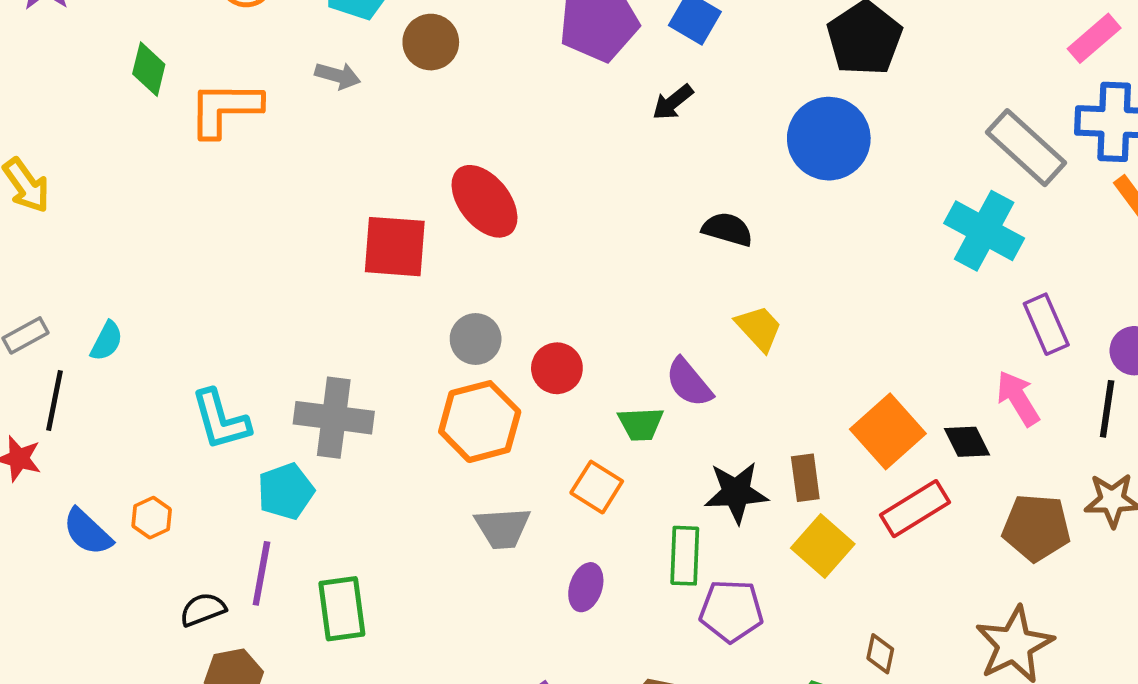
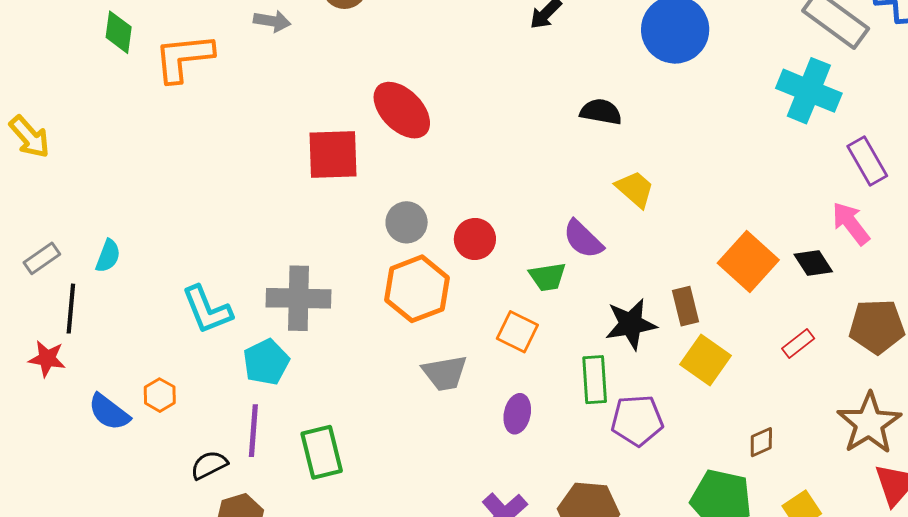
red rectangle: (915, 509) -> (798, 343), moved, size x0.6
brown diamond: (880, 654) -> (761, 442), turned 60

